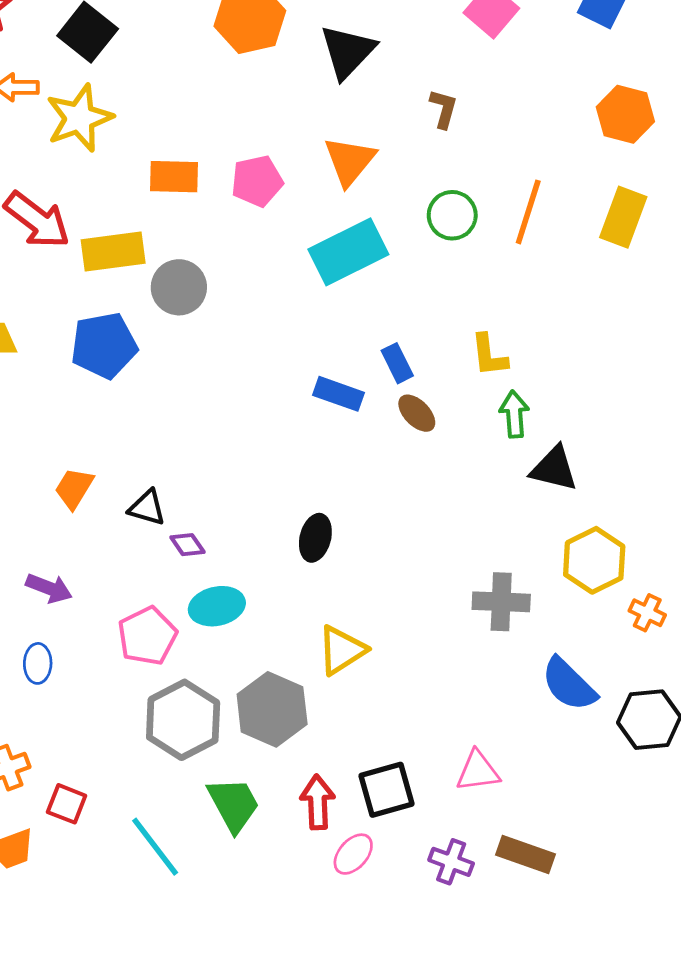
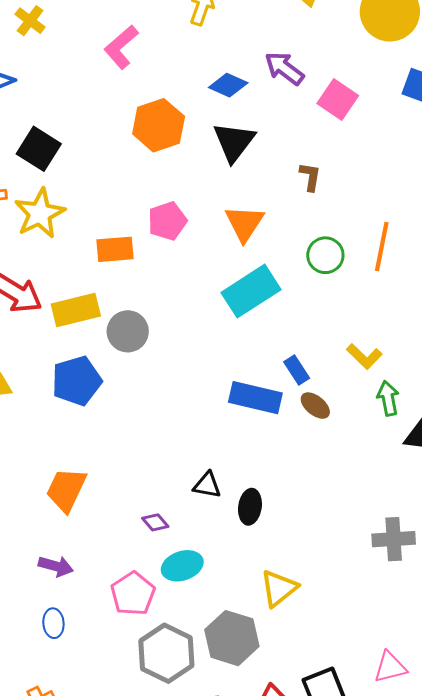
pink pentagon: (257, 181) -> (167, 221), moved
yellow L-shape: (489, 355) -> (364, 356), turned -33
blue rectangle: (338, 394) -> (255, 398), size x1.4
orange trapezoid: (74, 488) -> (66, 490), size x1.4
black triangle: (147, 508) -> (207, 485), moved

